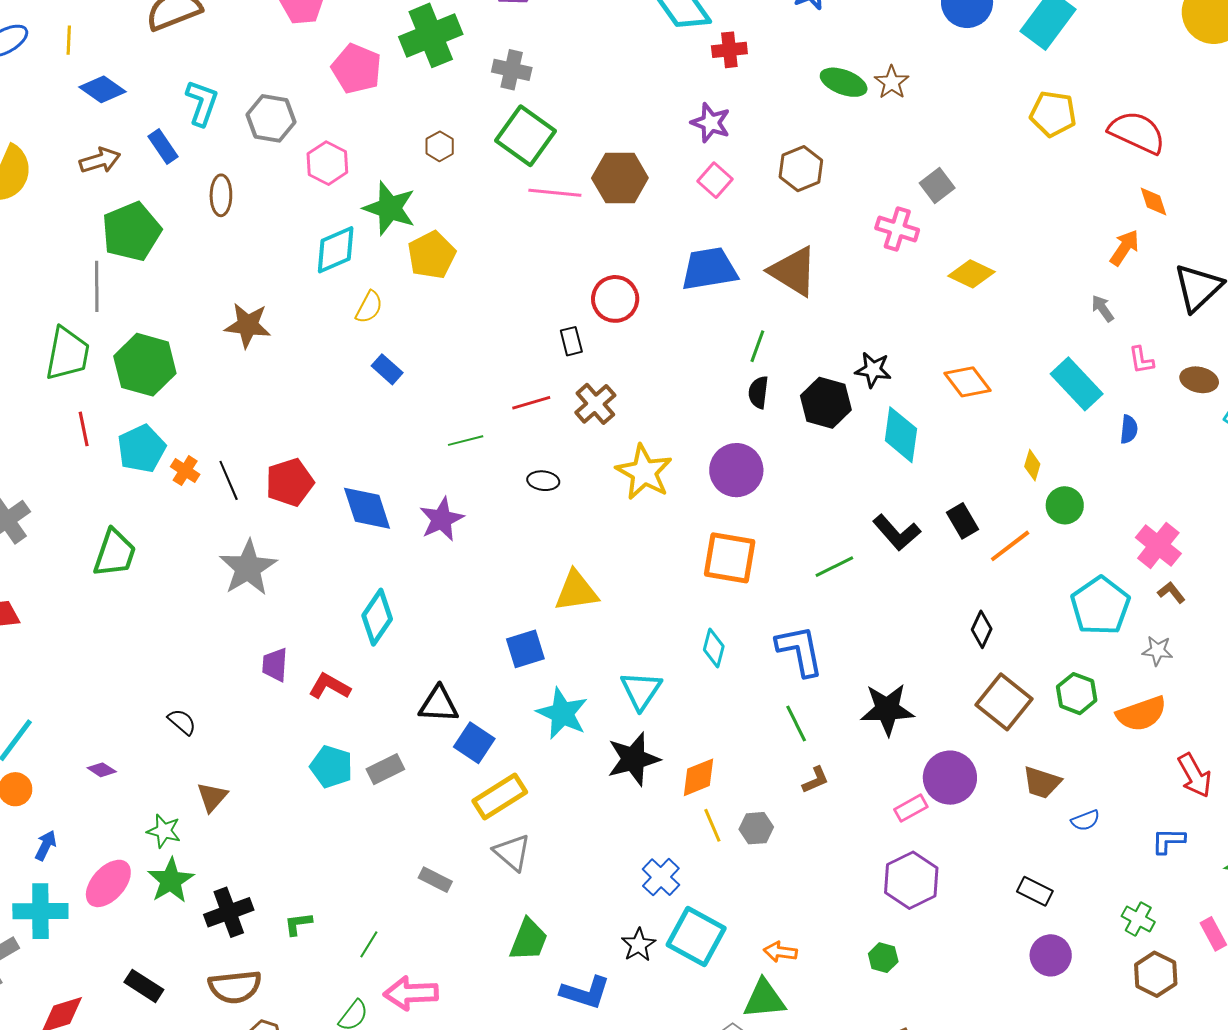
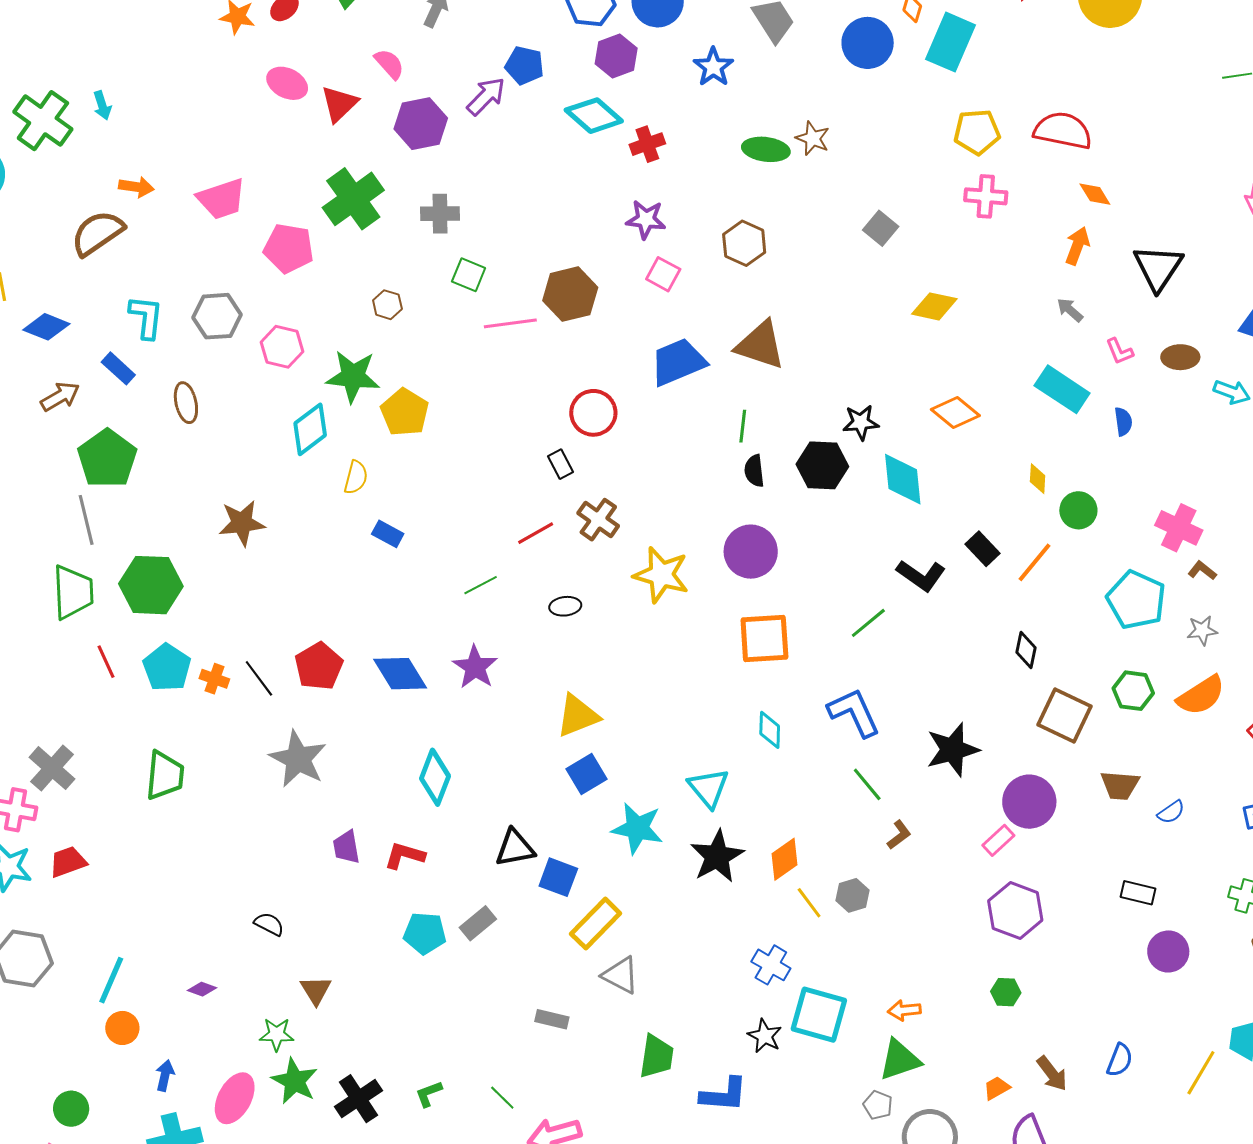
green square: (525, 136) -> (469, 275), size x0.6
pink cross: (897, 229) -> (986, 196), moved
yellow triangle: (576, 591) -> (578, 716), moved
green line: (369, 944) -> (502, 1098), turned -64

